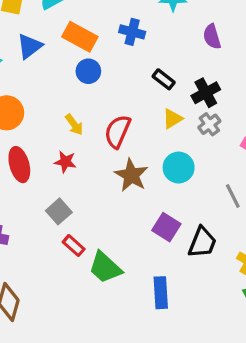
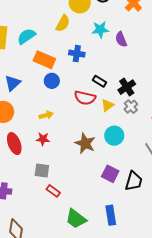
purple semicircle: (212, 37) -> (121, 39), moved
blue triangle: (30, 46) -> (13, 83), moved
yellow arrow: (74, 125) -> (46, 115), turned -64
red semicircle: (118, 131) -> (85, 98), moved, turned -95
gray square: (59, 211) -> (42, 171), turned -35
green trapezoid: (105, 267) -> (76, 219), moved

